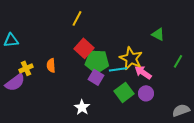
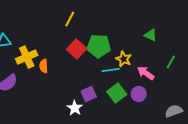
yellow star: (131, 58) -> (124, 59), size x0.7
green pentagon: (97, 61) -> (99, 46), moved
yellow cross: (26, 68) -> (27, 57), moved, size x1.5
pink arrow: (143, 72) -> (146, 73), moved
purple square: (96, 77) -> (89, 94), moved, turned 35

